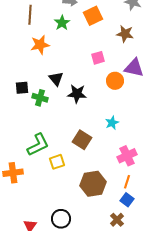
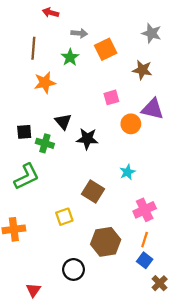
green L-shape: (38, 145) -> (26, 177), moved
black circle: (61, 219) -> (74, 269), moved
brown cross: (117, 220) -> (160, 283), moved

